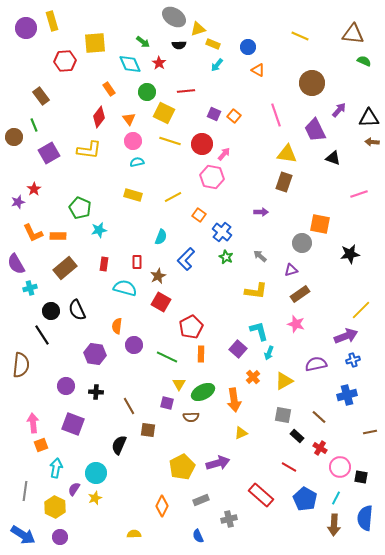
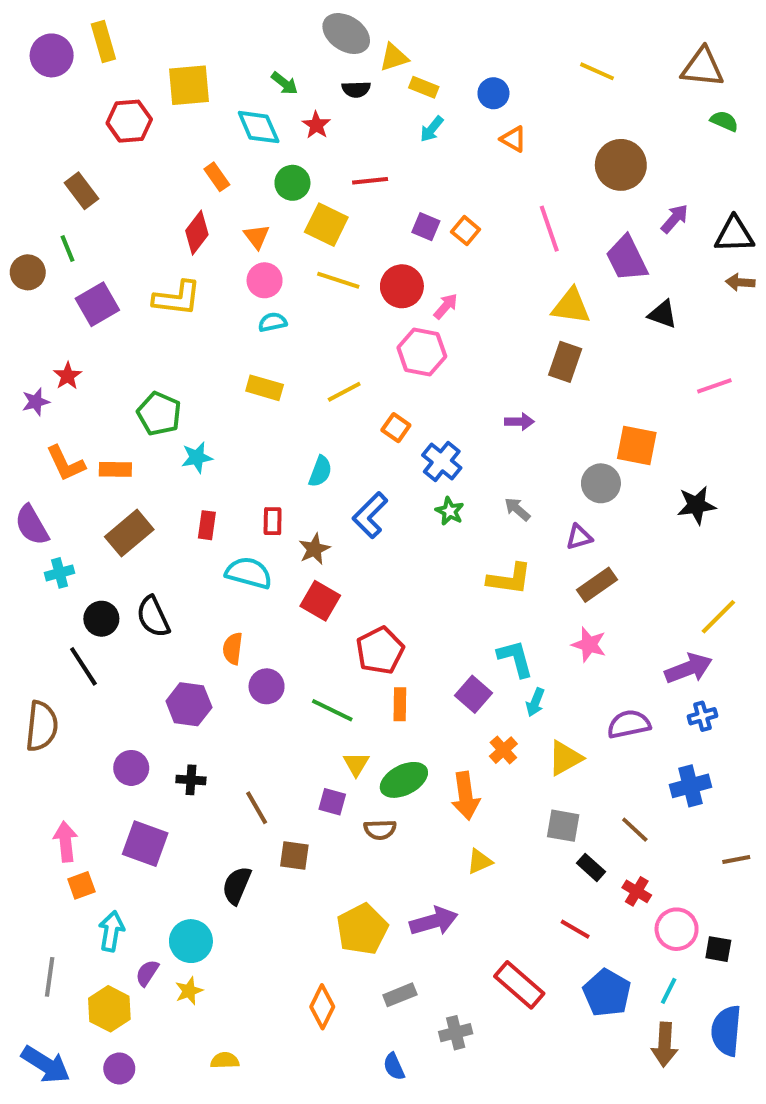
yellow semicircle: (134, 534) -> (225, 1061), moved

